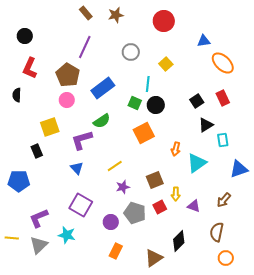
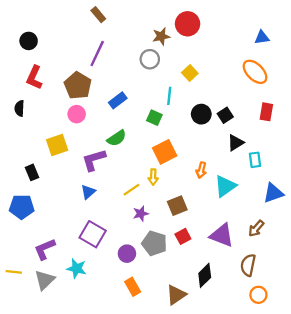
brown star: (116, 15) -> (161, 36), moved
blue triangle: (204, 41) -> (262, 38), moved
blue rectangle: (103, 88) -> (118, 100), size x0.7
red rectangle: (223, 98) -> (266, 112), moved, turned 35
black circle: (156, 105) -> (201, 114), moved
black rectangle: (37, 151) -> (32, 172), moved
blue triangle: (77, 168) -> (88, 192), turned 32
yellow arrow: (176, 194) -> (153, 177), moved
purple triangle: (194, 206) -> (222, 235), size x1.6
orange rectangle: (116, 251) -> (133, 287), turned -56

